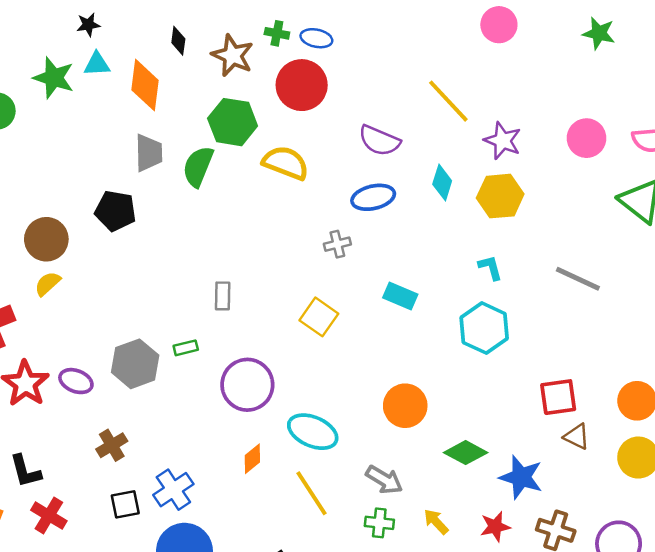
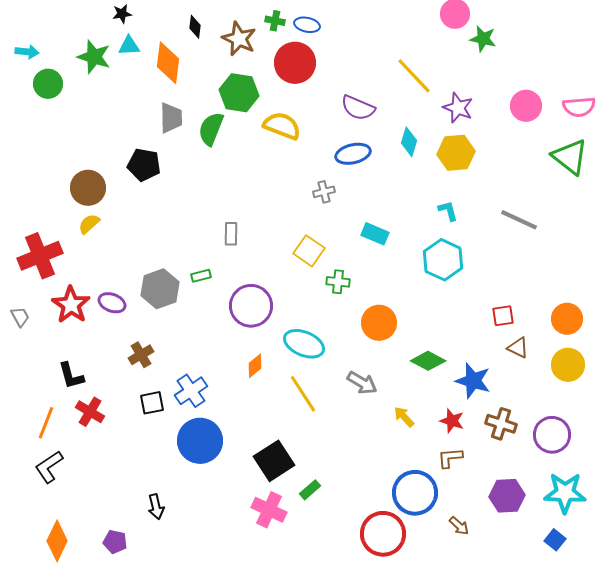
green star: (599, 33) -> (483, 39), moved
red square: (558, 397) -> (503, 316), size x0.7
green cross: (379, 523) -> (338, 282), moved
red star: (495, 527) -> (452, 421), turned 30

